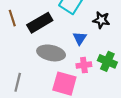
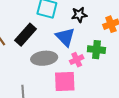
blue triangle: (80, 38) -> (65, 37), size x1.5

